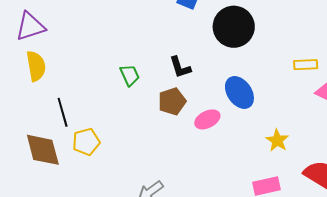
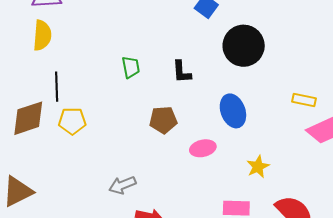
brown pentagon: (172, 101) -> (163, 120), moved
pink ellipse: (207, 119) -> (203, 148), moved
brown diamond: (43, 150) -> (28, 118), turned 72

